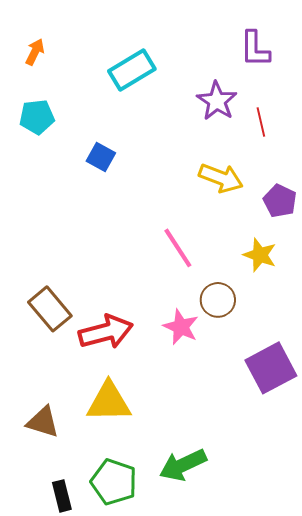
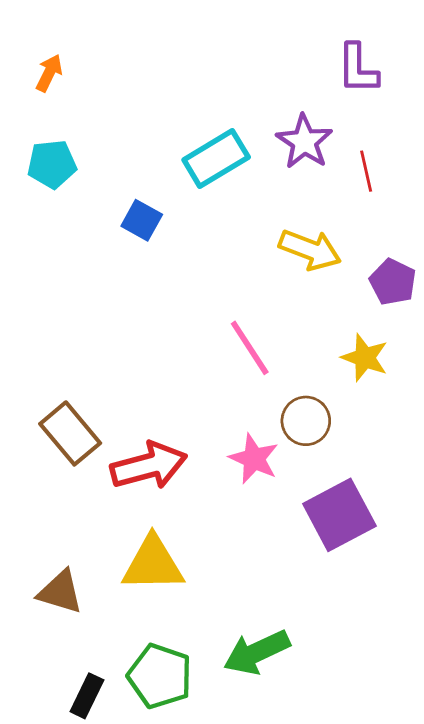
cyan rectangle: (132, 70) -> (216, 159), moved
purple square: (271, 368) -> (339, 515), moved
black rectangle: (62, 496) -> (87, 696), turned 40

